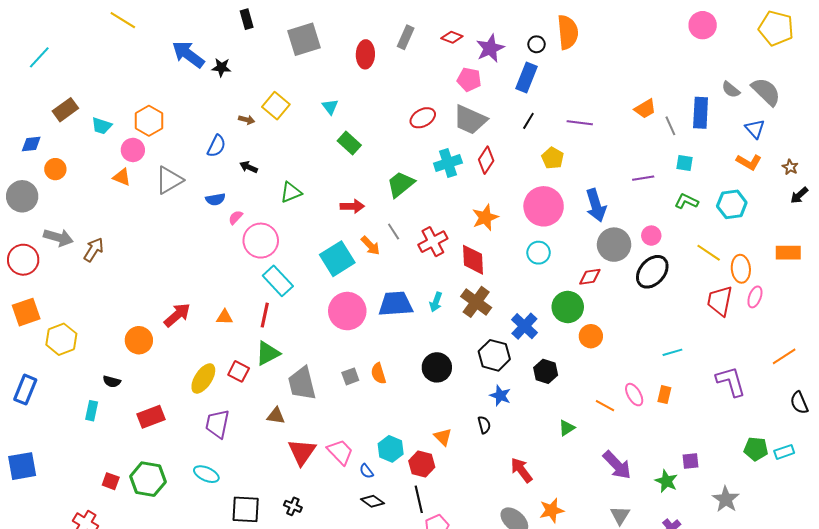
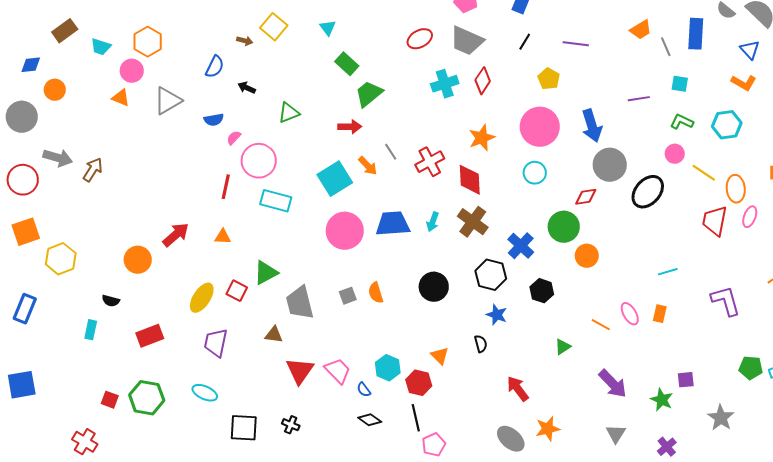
green trapezoid: (401, 184) -> (369, 94), moved
pink circle: (651, 236) -> (675, 154), moved
cyan rectangle: (278, 281) -> (276, 201), turned -32
red line: (265, 315) -> (226, 187), moved

